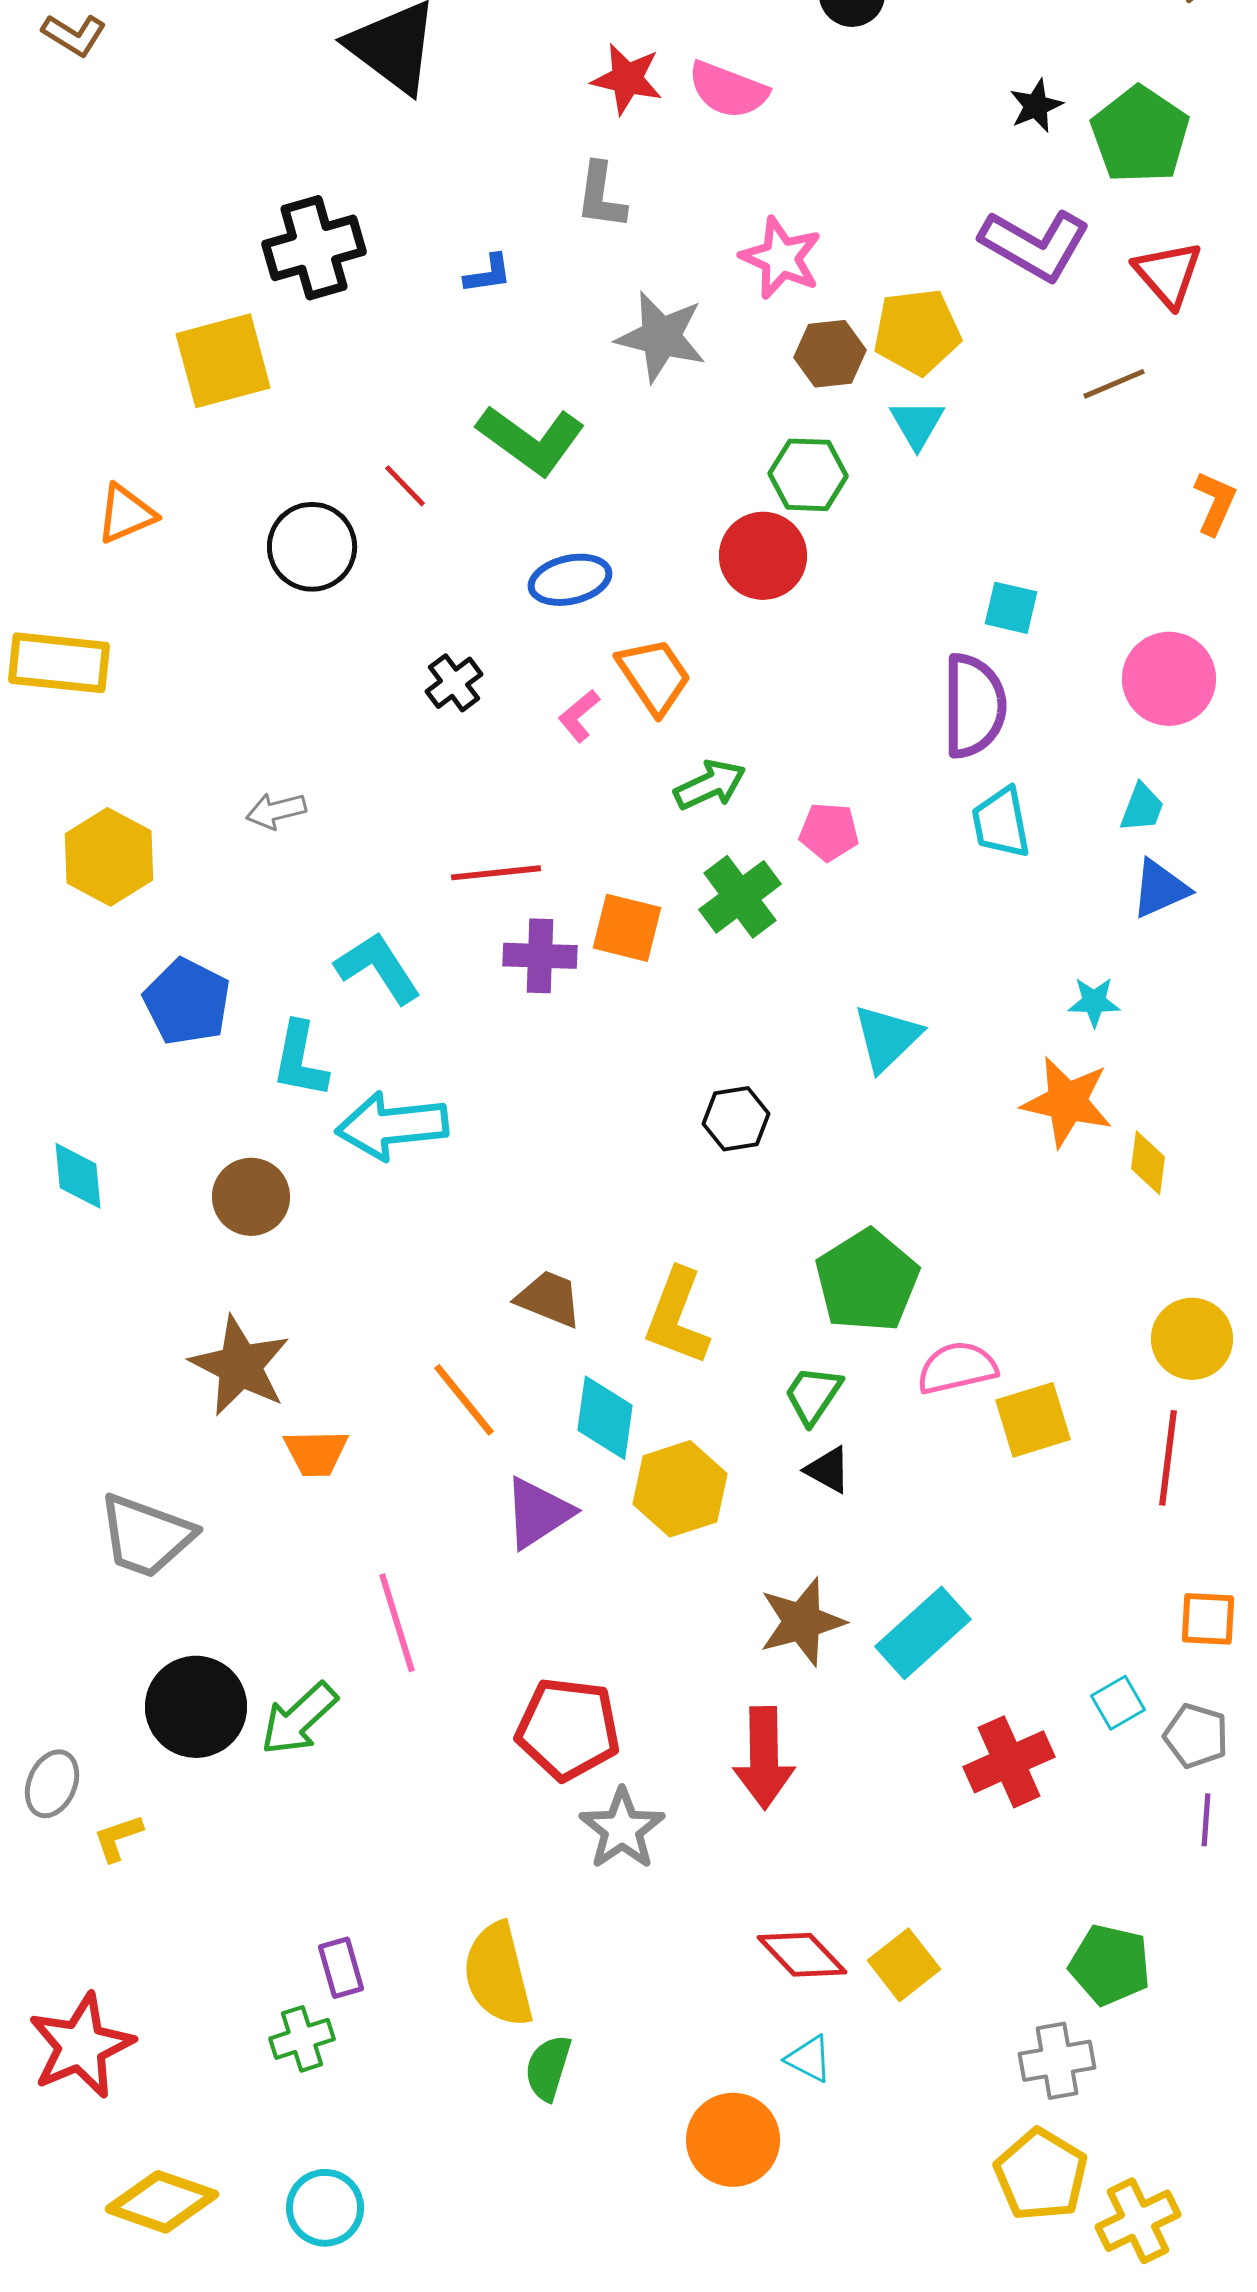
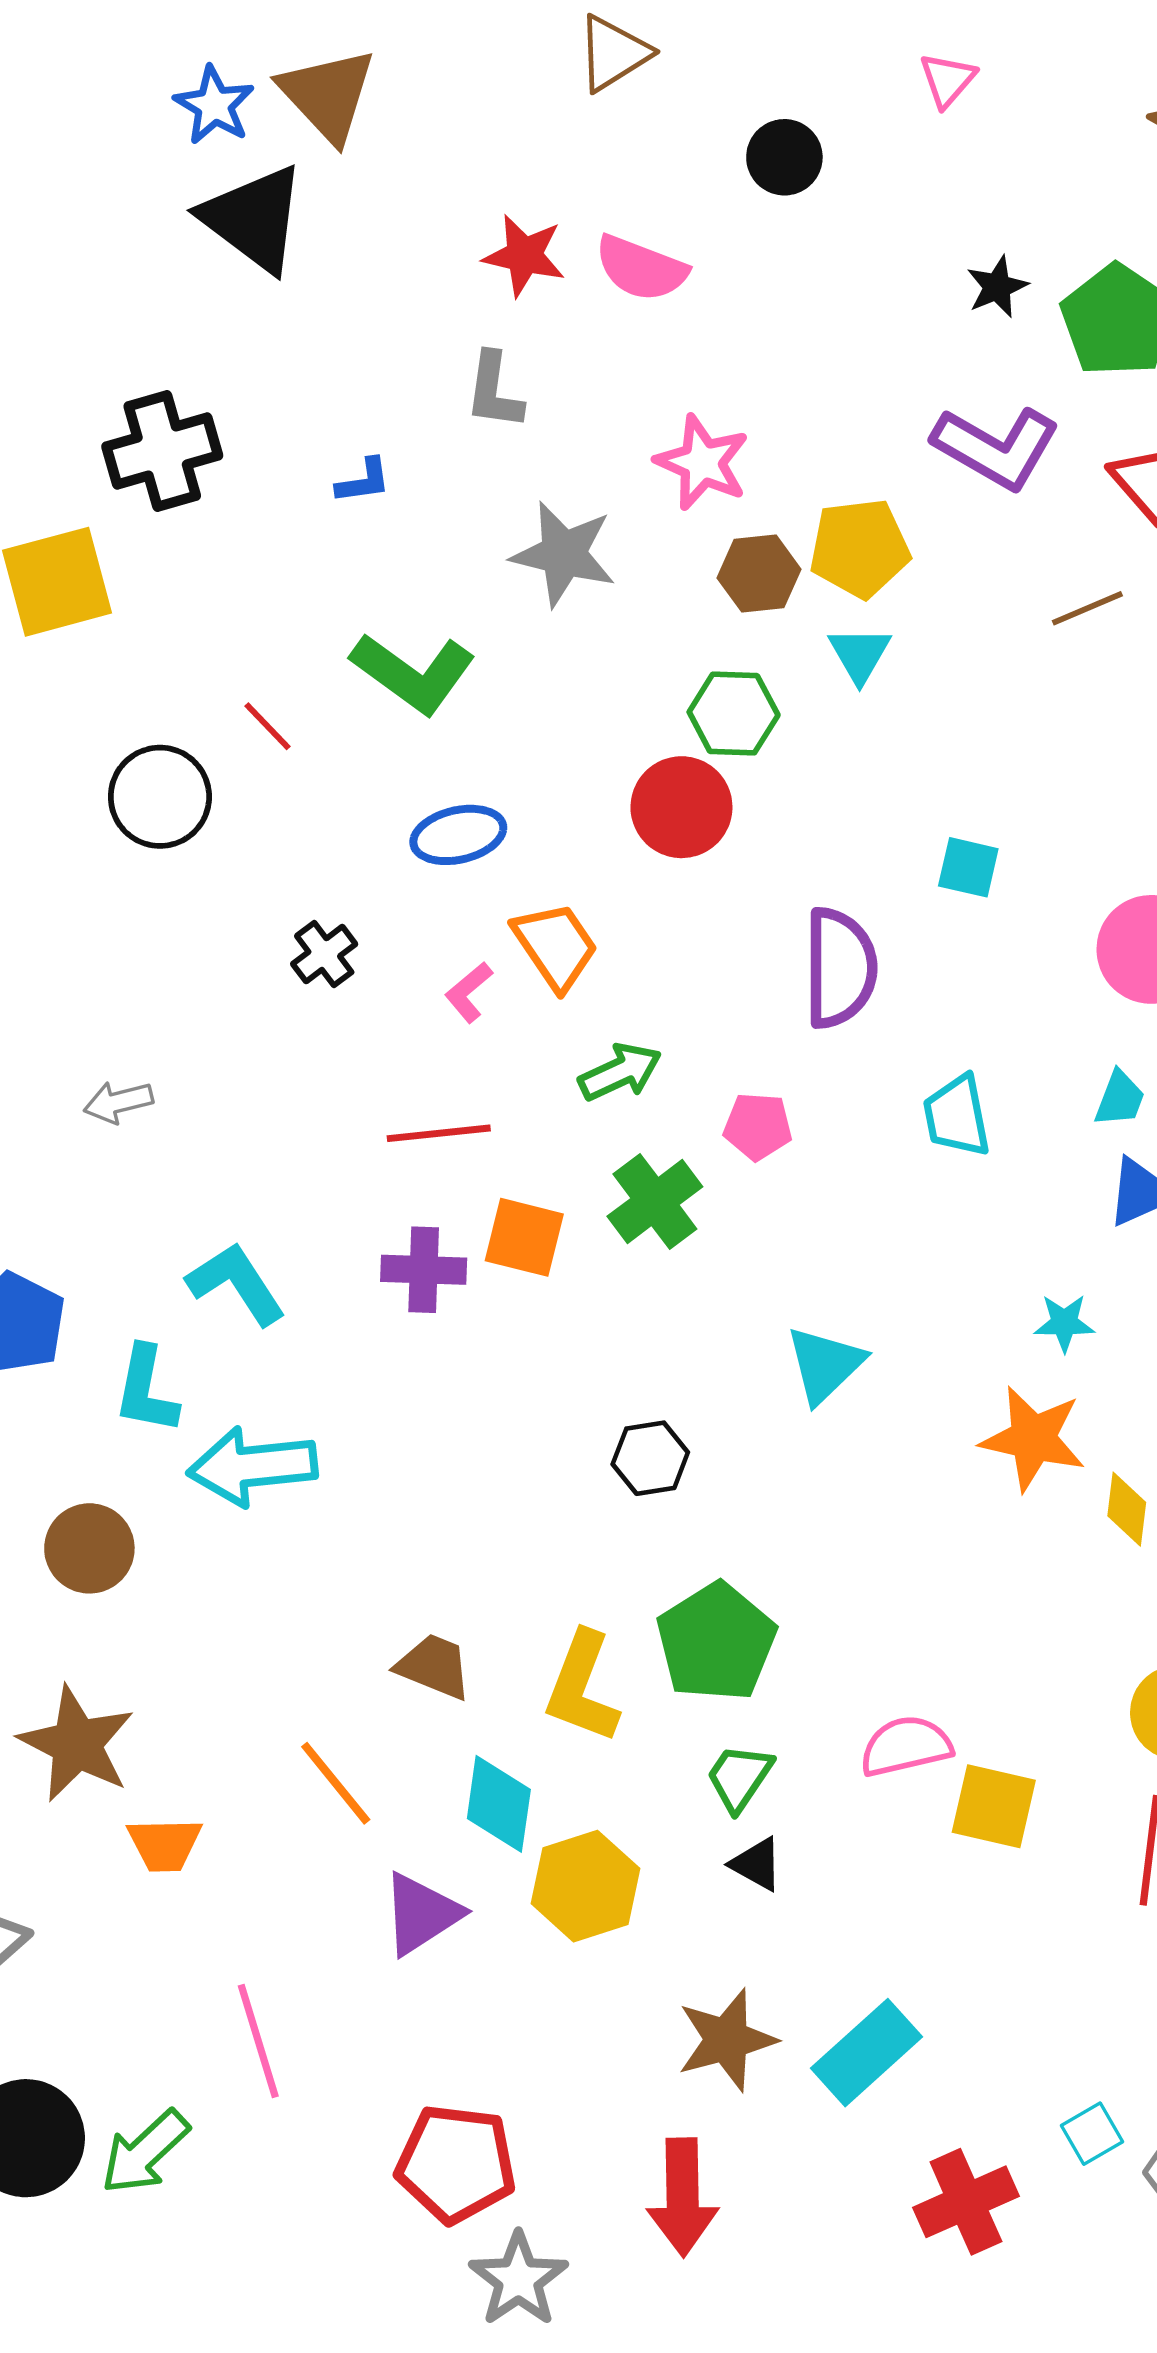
purple semicircle: (974, 706) -> (840, 968), moved
red line: (496, 873) -> (439, 1133), moved
green pentagon: (867, 1281) -> (716, 1642), moved
yellow square: (1033, 1420) -> (994, 1806), turned 30

